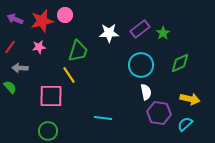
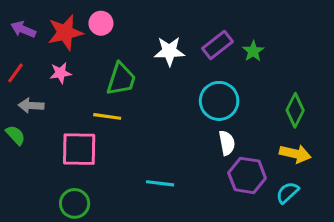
green diamond: (180, 63) -> (295, 110), moved, turned -40
yellow line: (69, 75) -> (107, 116), turned -48

